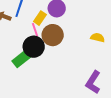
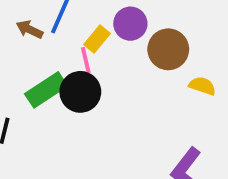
brown circle: (53, 35) -> (168, 49), moved
green rectangle: (23, 58) -> (46, 90), moved

